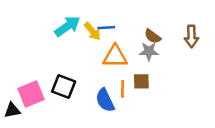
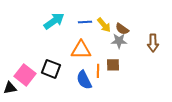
yellow arrow: (92, 31) -> (104, 25), moved
brown arrow: (191, 36) -> (153, 43), moved
orange triangle: (115, 56) -> (81, 50), moved
pink square: (31, 94) -> (25, 75), turned -30

